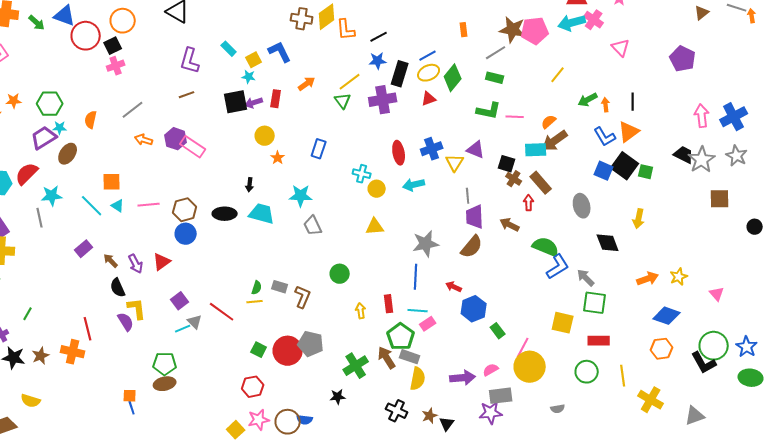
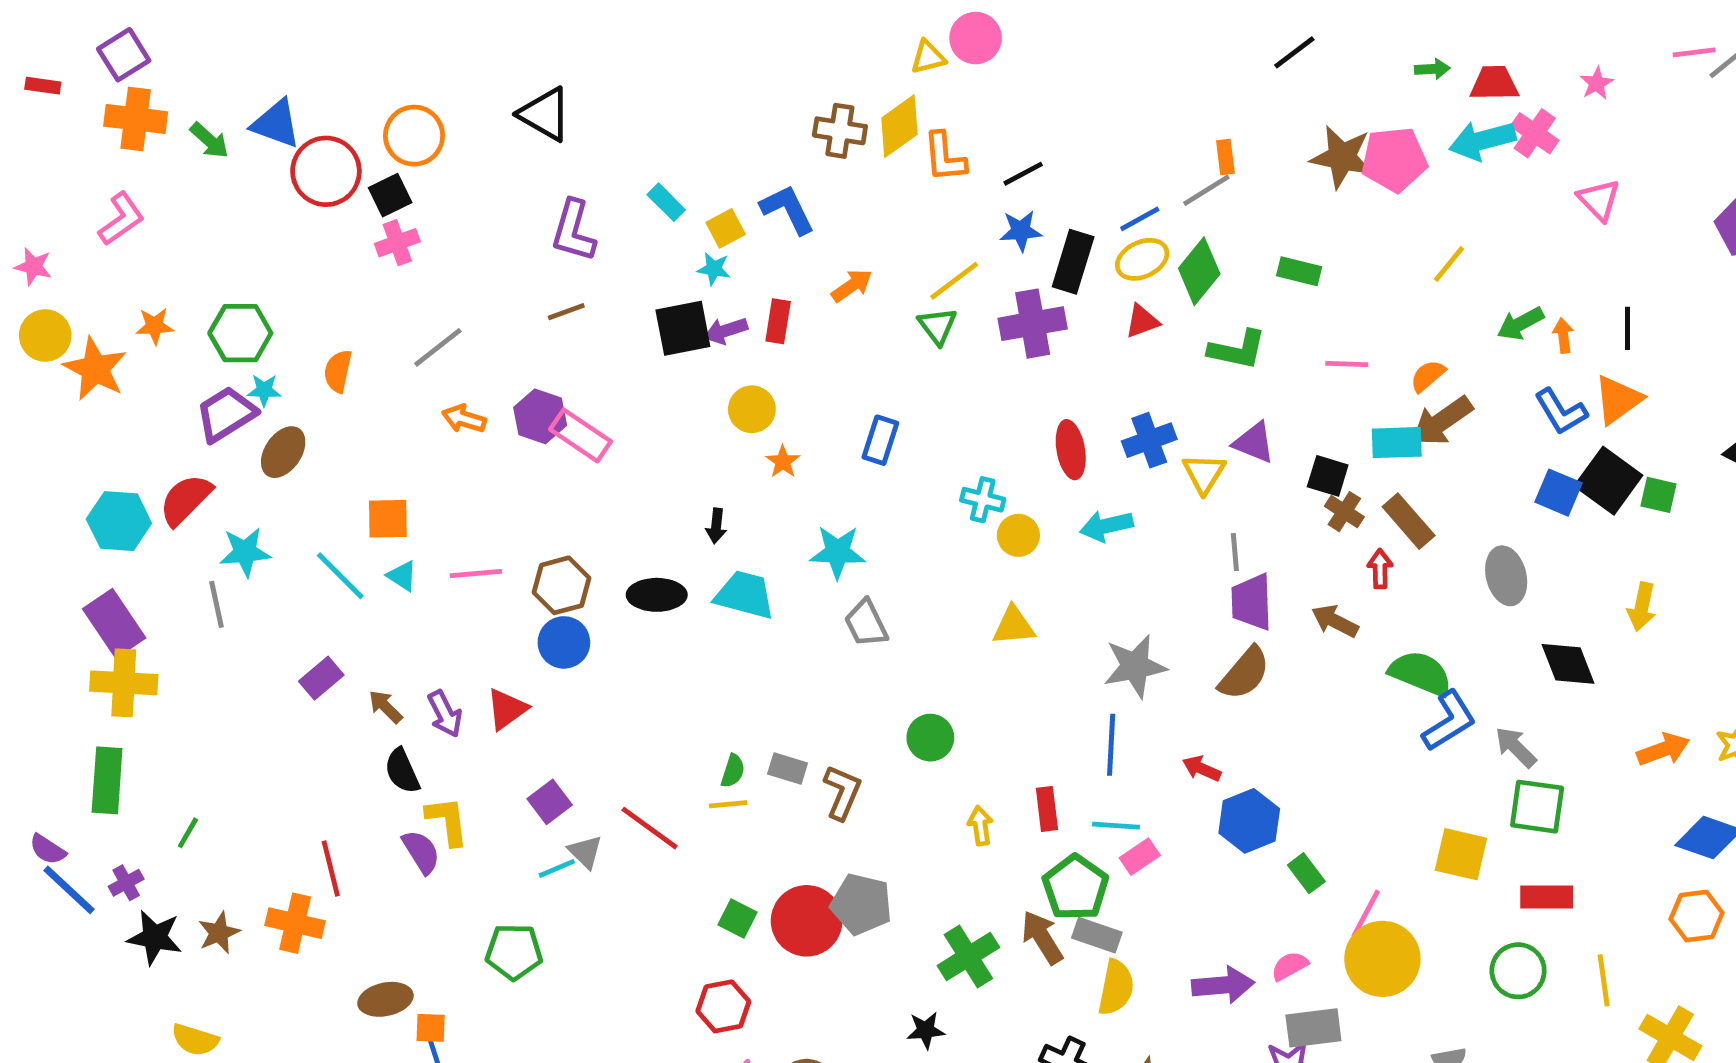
gray line: (496, 53) -> (1206, 190), moved
green L-shape: (489, 111) -> (1237, 350), moved
brown ellipse: (165, 384) -> (385, 999), moved

